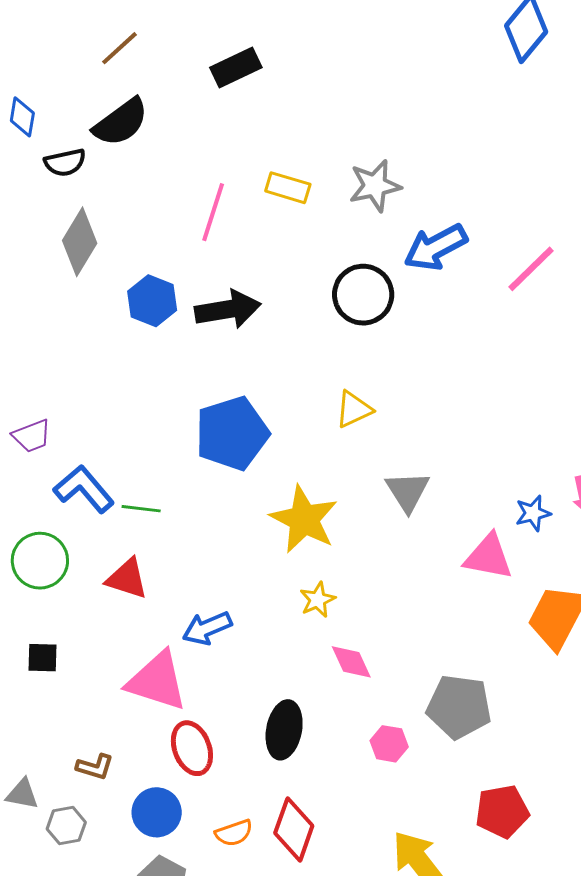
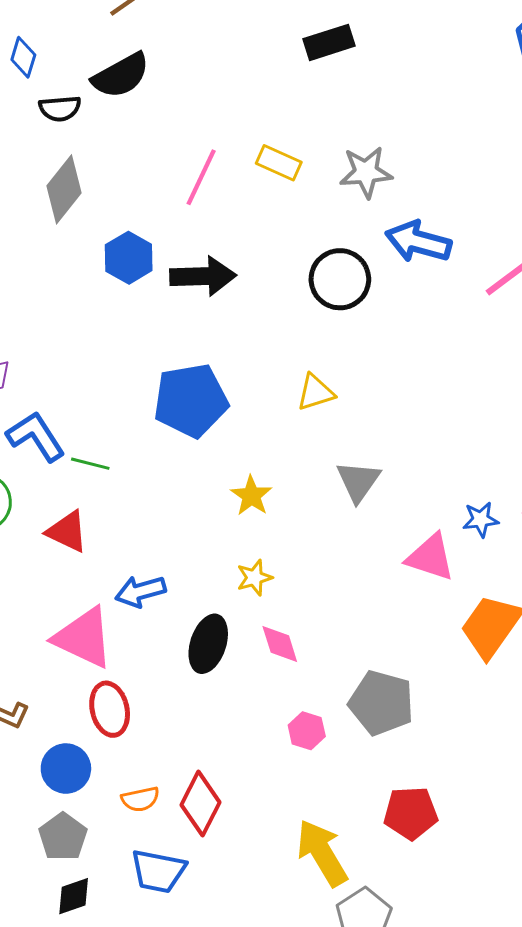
black rectangle: (236, 68) -> (329, 42), moved
blue arrow: (436, 247) -> (418, 242), turned 36
yellow star: (304, 519) -> (251, 496), size x0.6
black ellipse: (284, 730) -> (208, 644), moved

